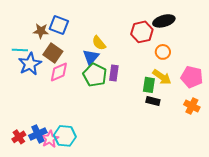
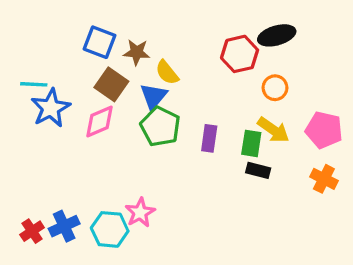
brown star: (41, 31) -> (137, 52), moved
brown square: (53, 53) -> (111, 84), moved
purple rectangle: (114, 73) -> (209, 138), moved
pink star: (50, 139) -> (140, 213), moved

